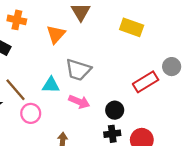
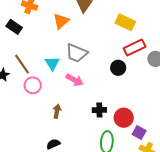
red rectangle: (146, 82) -> (135, 47), moved
cyan triangle: (51, 85) -> (52, 63), turned 49
black circle: (115, 110) -> (118, 68), moved

